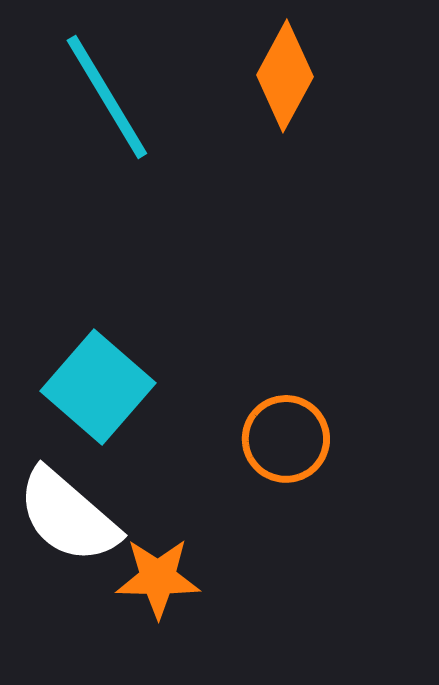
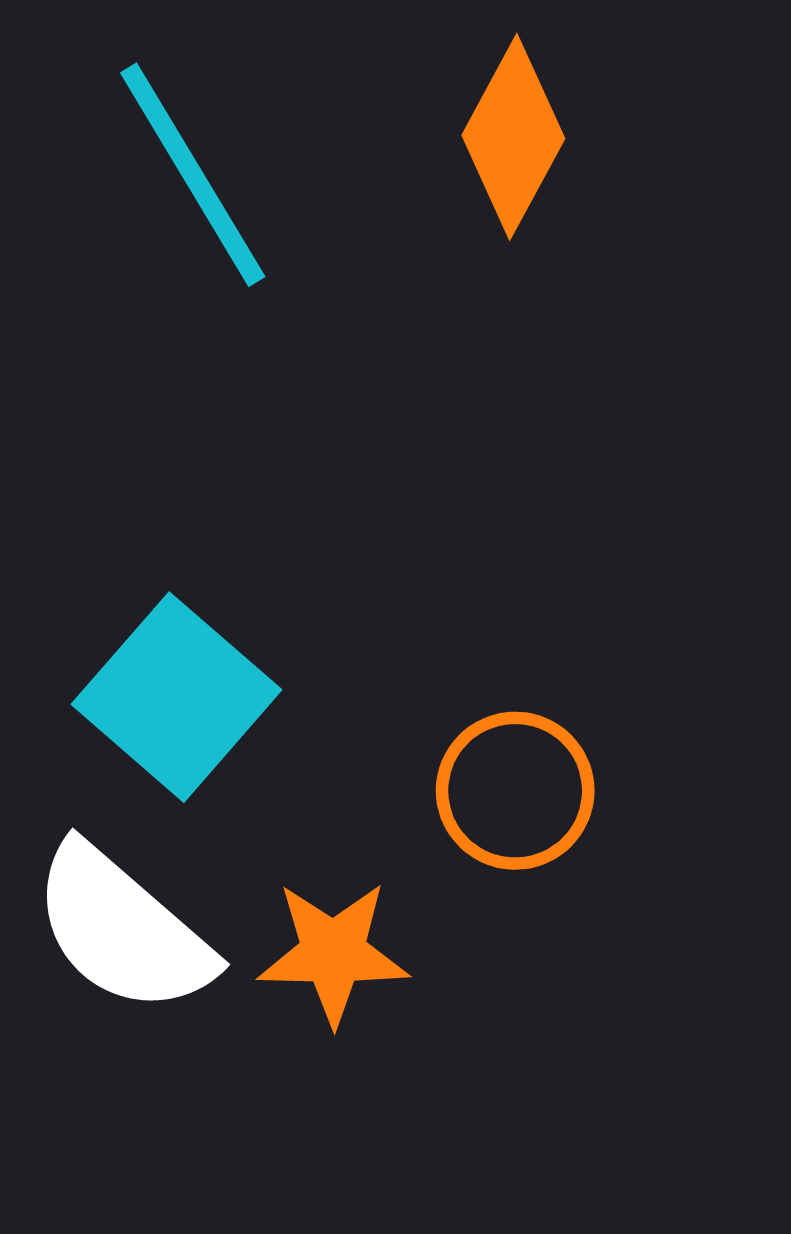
orange star: (158, 578) -> (333, 953), moved

